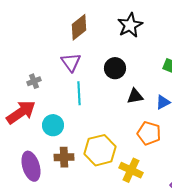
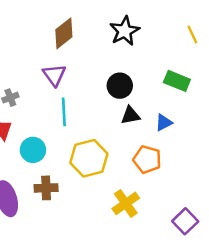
black circle: (115, 68) -> (120, 86), moved
yellow hexagon: (100, 150) -> (89, 158), moved
yellow cross: (131, 170) -> (126, 203), turned 30

